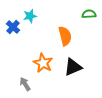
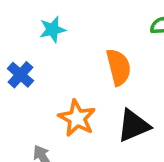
blue cross: (13, 27) -> (20, 75), moved

